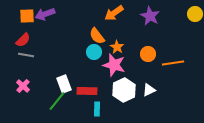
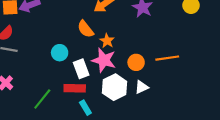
cyan circle: (94, 52) -> (60, 53), moved
orange circle: (148, 54) -> (136, 62), moved
white rectangle: (64, 84) -> (81, 69), moved
cyan rectangle: (97, 109) -> (85, 108), turned -32

